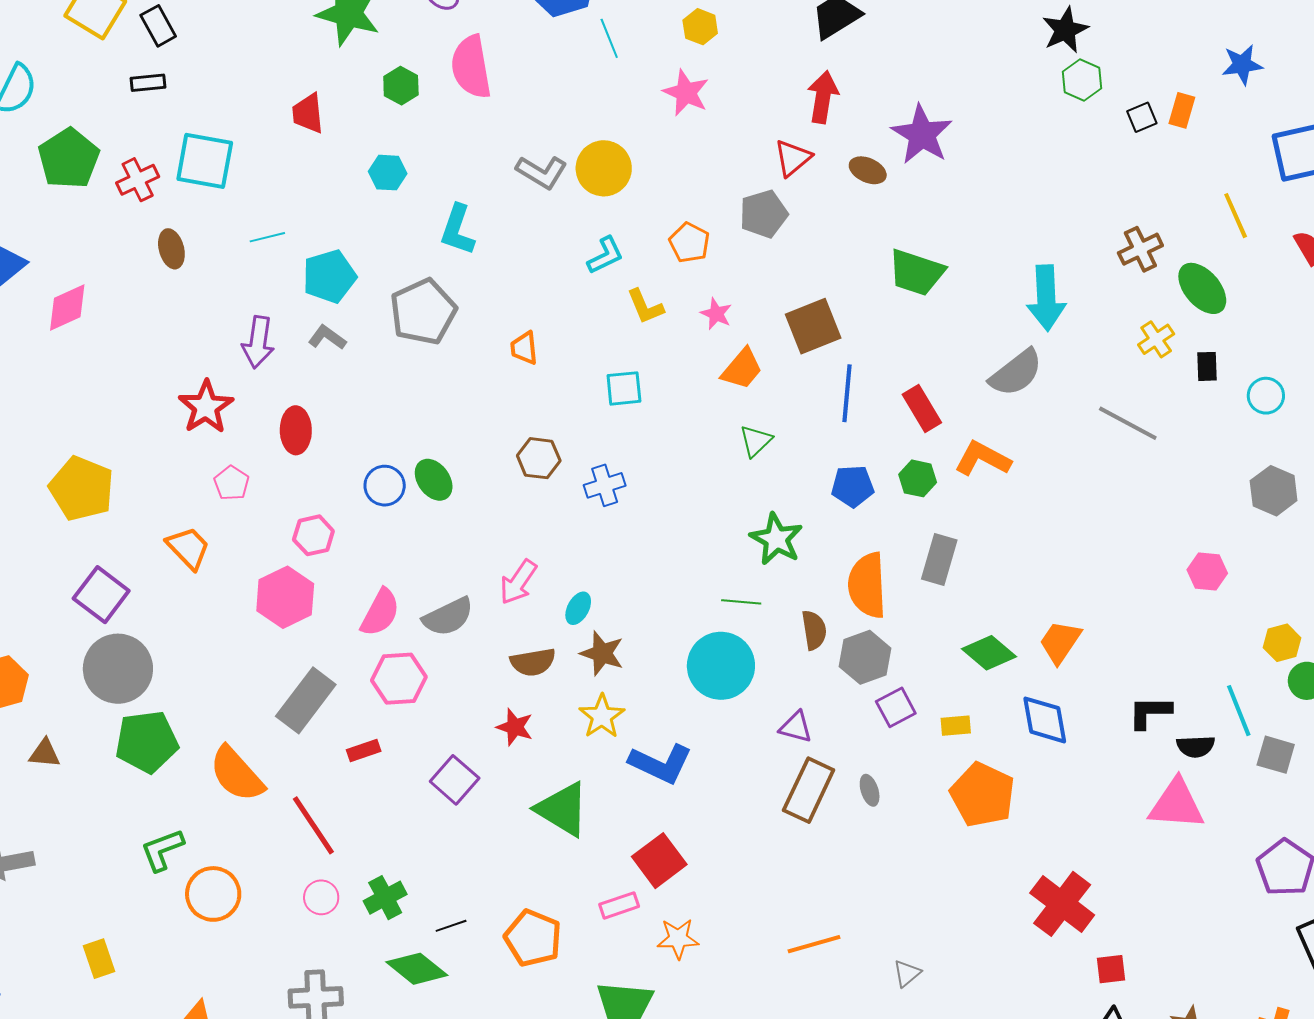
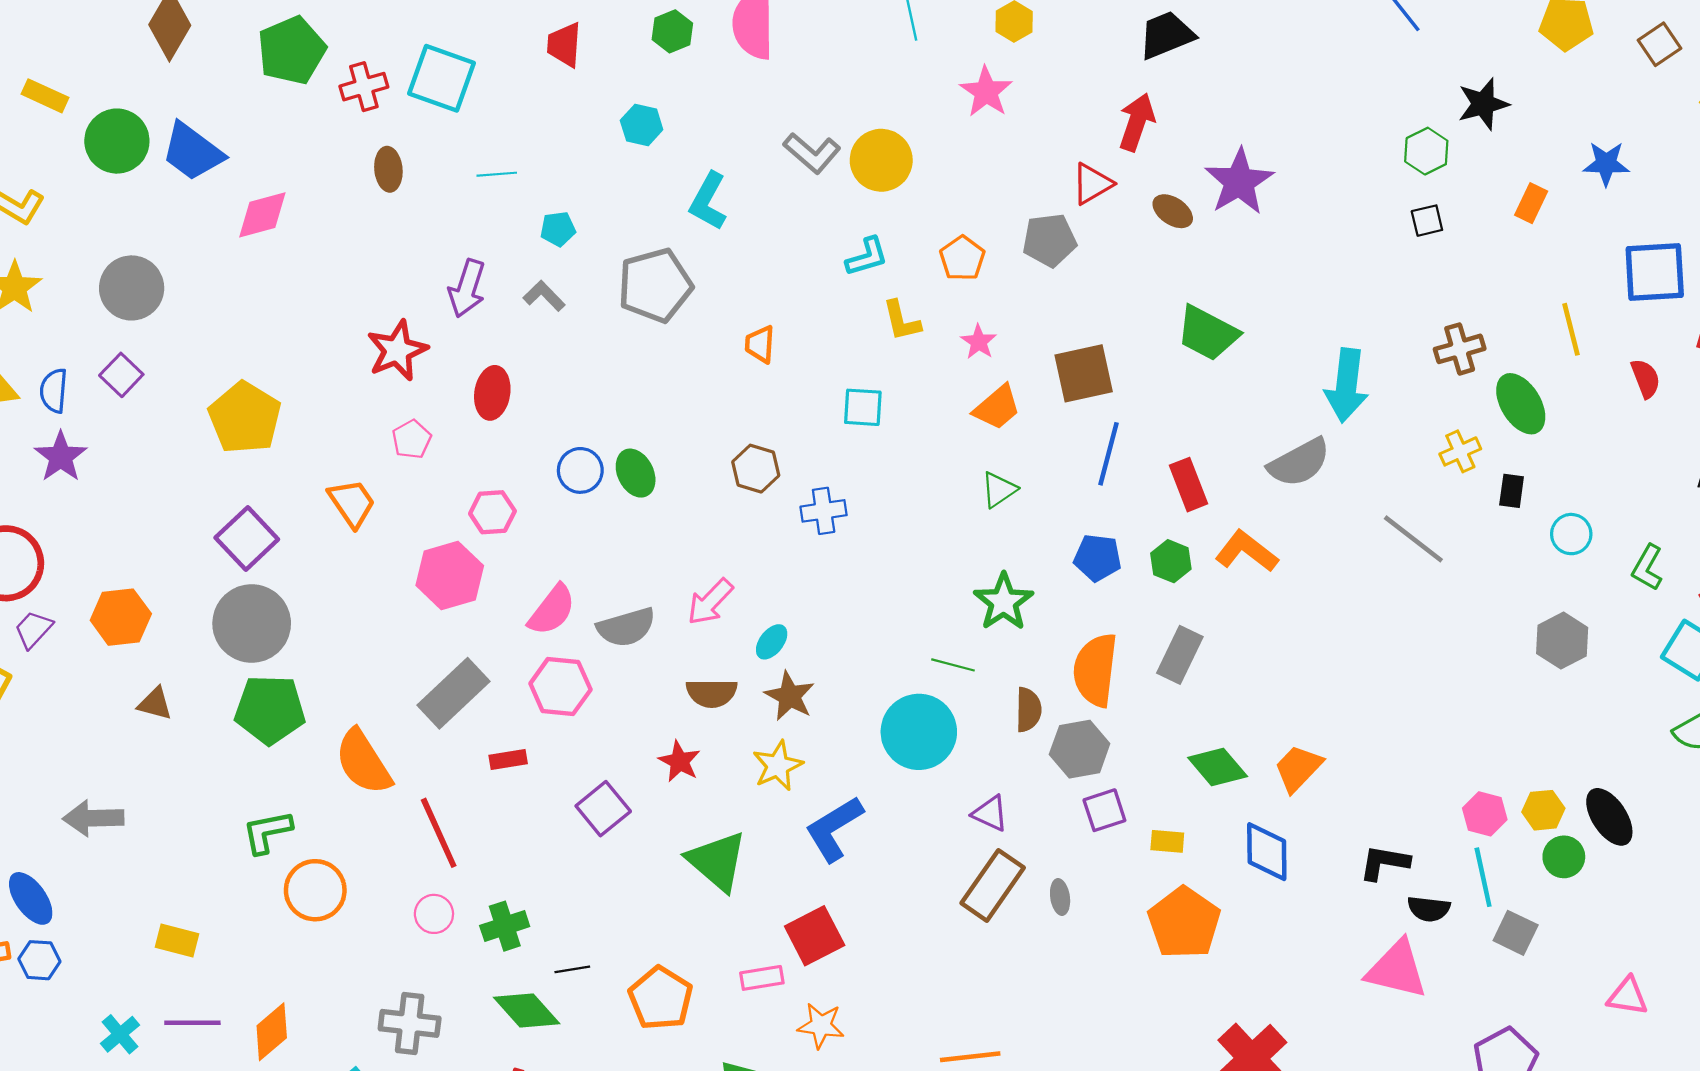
black star: (1065, 30) -> (1483, 104), moved
black square: (1142, 117) -> (1427, 221), moved
cyan pentagon: (329, 276) -> (558, 229), size x0.6
pink hexagon: (1207, 571) -> (1485, 814), moved
blue L-shape: (661, 764) -> (834, 829), turned 114
yellow rectangle: (99, 959) -> (177, 941), turned -66

